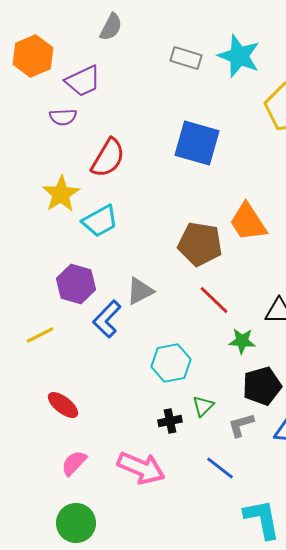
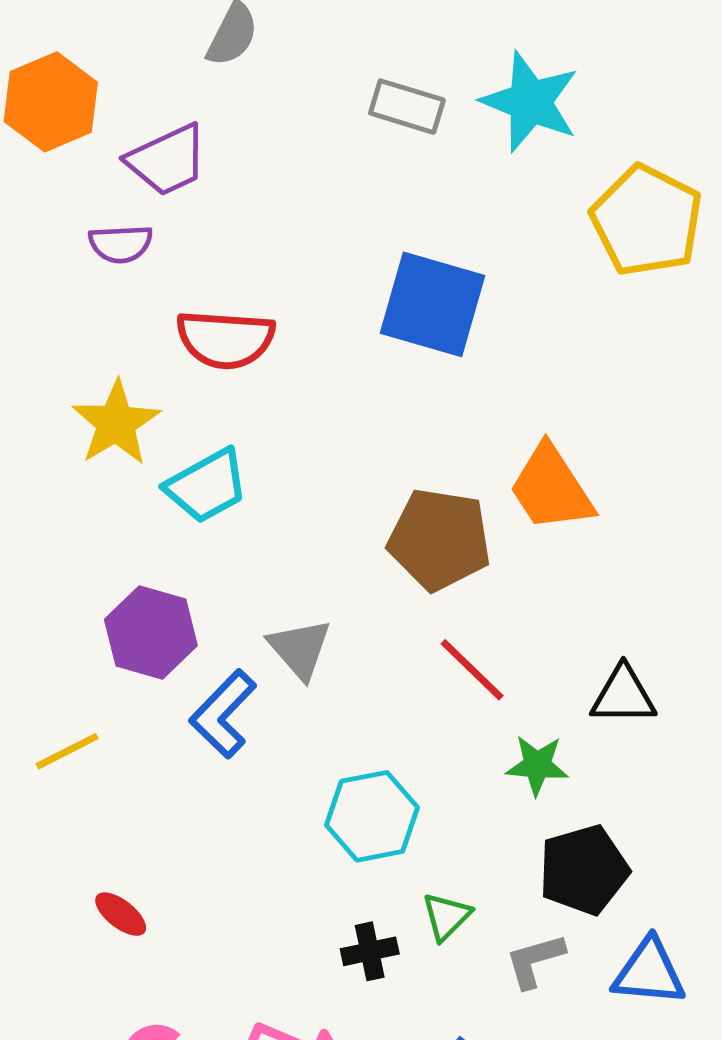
red semicircle: (108, 158) -> (225, 339), turned 63
gray triangle: (140, 291) -> (300, 649), turned -44
red ellipse: (63, 405) -> (121, 914), size x0.7

